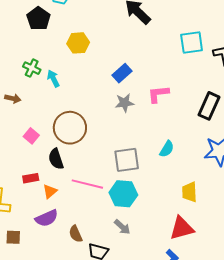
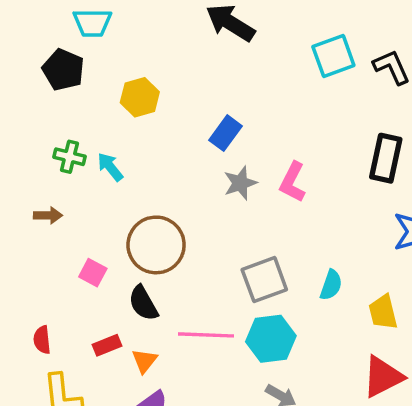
pink L-shape: (158, 94) -> (293, 182), moved, turned -45
cyan semicircle: (167, 149) -> (331, 285), moved

